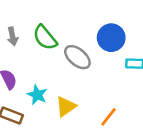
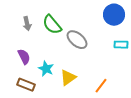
blue circle: (111, 38) -> (114, 15), moved

